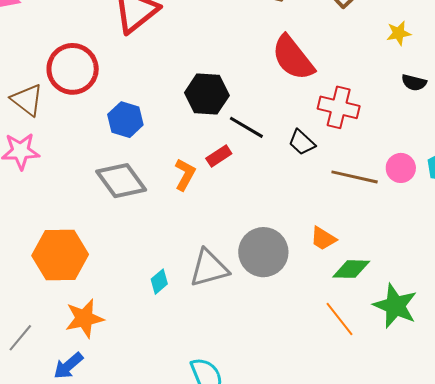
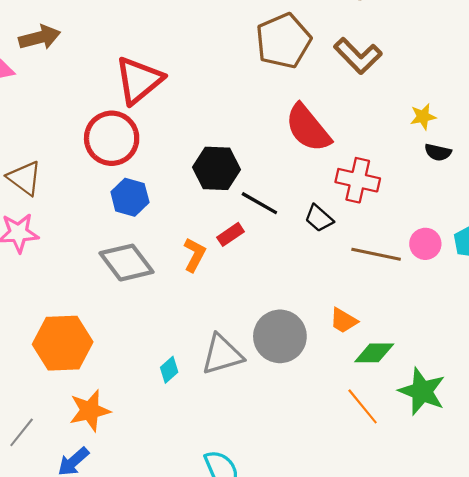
yellow star: (399, 33) -> (423, 117), moved
red circle: (73, 69) -> (112, 138), moved

